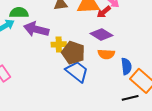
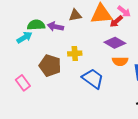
purple arrow: (36, 29) -> (55, 27), moved, size x0.7
brown pentagon: (73, 53) -> (50, 66), moved

